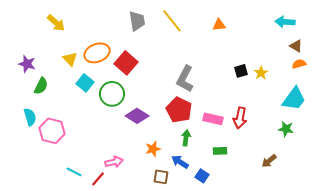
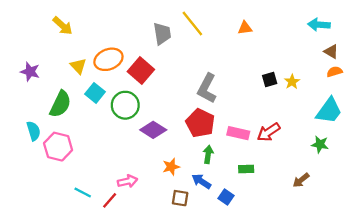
gray trapezoid: (137, 21) -> (162, 34), moved
green semicircle: (41, 86) -> (60, 104), moved, size x1.4
red arrow: (240, 118) -> (269, 132), turned 45

